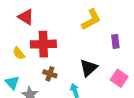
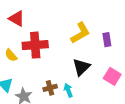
yellow L-shape: (91, 20) -> (80, 33), moved
brown cross: (50, 74) -> (50, 88), moved, turned -32

